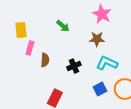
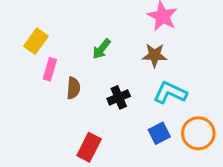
green arrow: (63, 26) -> (101, 49), moved, turned 88
yellow rectangle: (21, 30) -> (36, 41), turned 42

